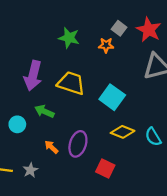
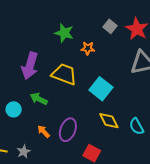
orange star: (106, 45) -> (88, 48), moved
yellow diamond: (123, 132) -> (109, 121), turned 40

